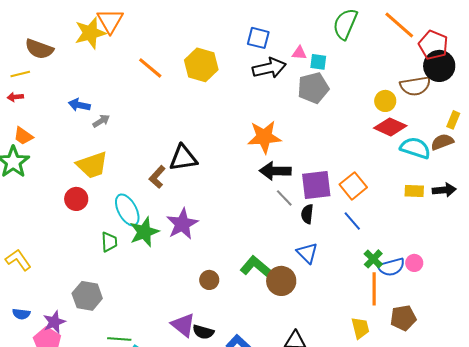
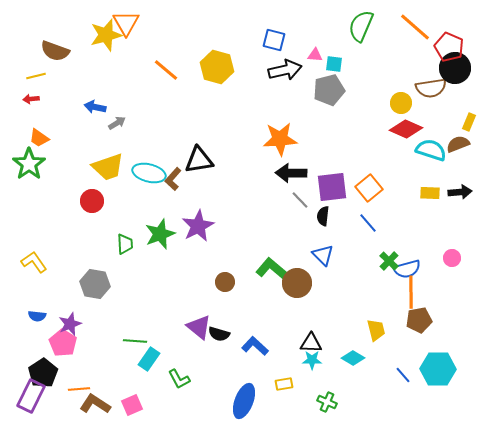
cyan ellipse: (127, 210) -> (149, 173), moved, turned -48
pink circle: (414, 263) -> (452, 258), moved
orange line: (374, 289) -> (411, 292), moved
gray hexagon: (87, 296) -> (95, 284), moved

